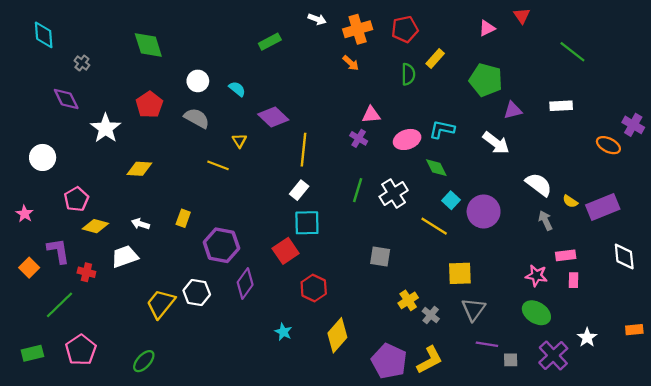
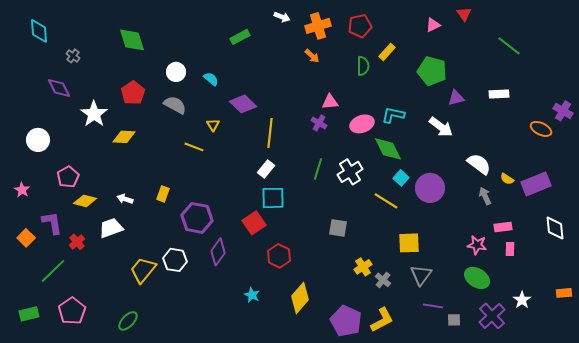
green diamond: (436, 168) -> (388, 149), size x1.4
yellow diamond: (139, 169) -> (124, 137), moved
red cross: (86, 272) -> (77, 242), turned 35

